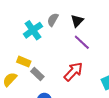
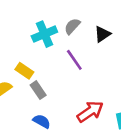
purple line: (82, 42) -> (74, 60), moved
red arrow: (73, 72) -> (90, 112), moved

